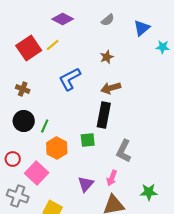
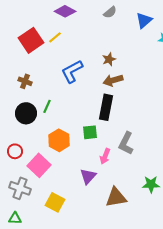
brown star: (107, 57) -> (109, 59), moved
green line: (45, 126) -> (47, 106), moved
pink arrow: (112, 178) -> (105, 156), moved

